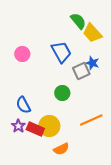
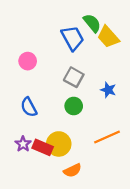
blue trapezoid: (61, 52) -> (73, 38), moved
blue star: (92, 63) -> (108, 90), moved
gray square: (81, 71) -> (74, 77), moved, turned -36
blue semicircle: (23, 105) -> (29, 107), moved

